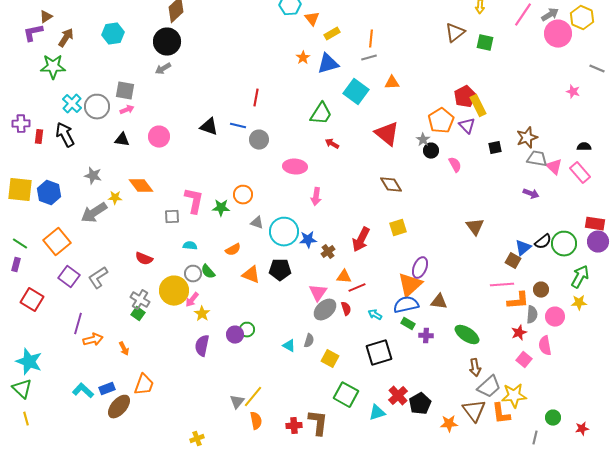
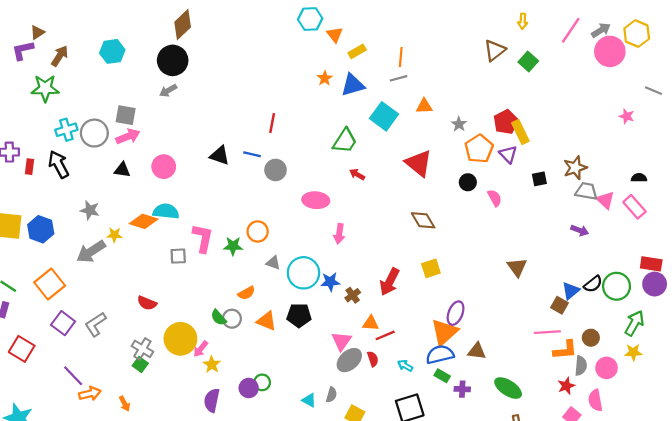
green square: (485, 43) -> (528, 61), turned 30
cyan cross: (72, 104) -> (66, 130), turned 30
pink arrow: (127, 110) -> (128, 136), size x1.5
gray star: (423, 140) -> (459, 124), moved
orange diamond: (141, 186) -> (144, 221), turned -35
cyan semicircle: (190, 246) -> (166, 211), moved, size x1.6
gray circle: (193, 274) -> (232, 319), moved
purple line: (78, 324) -> (73, 376), turned -60

